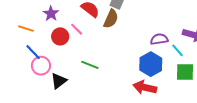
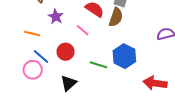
red circle: (60, 36) -> (66, 52), moved
blue hexagon: (151, 64) -> (124, 56), moved
pink circle: (41, 66) -> (33, 70), moved

